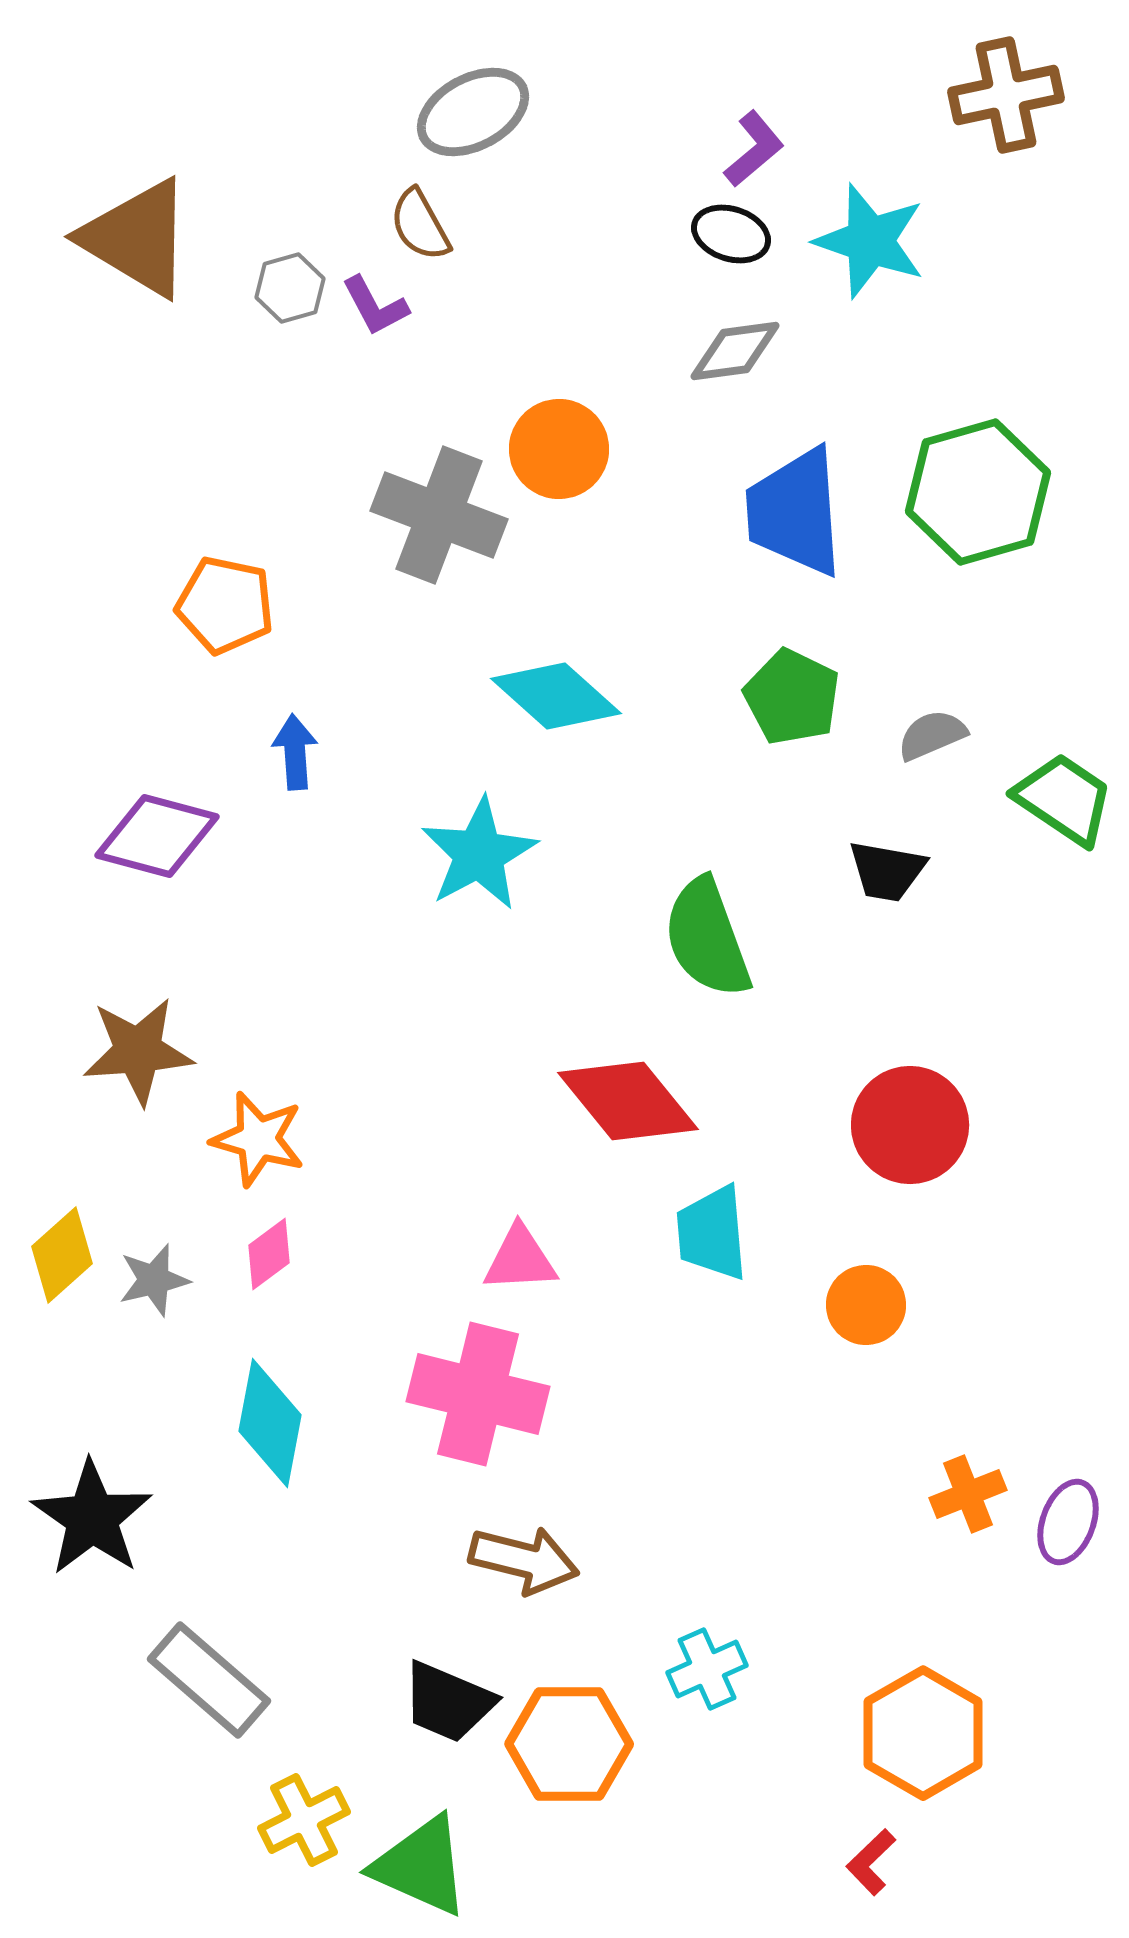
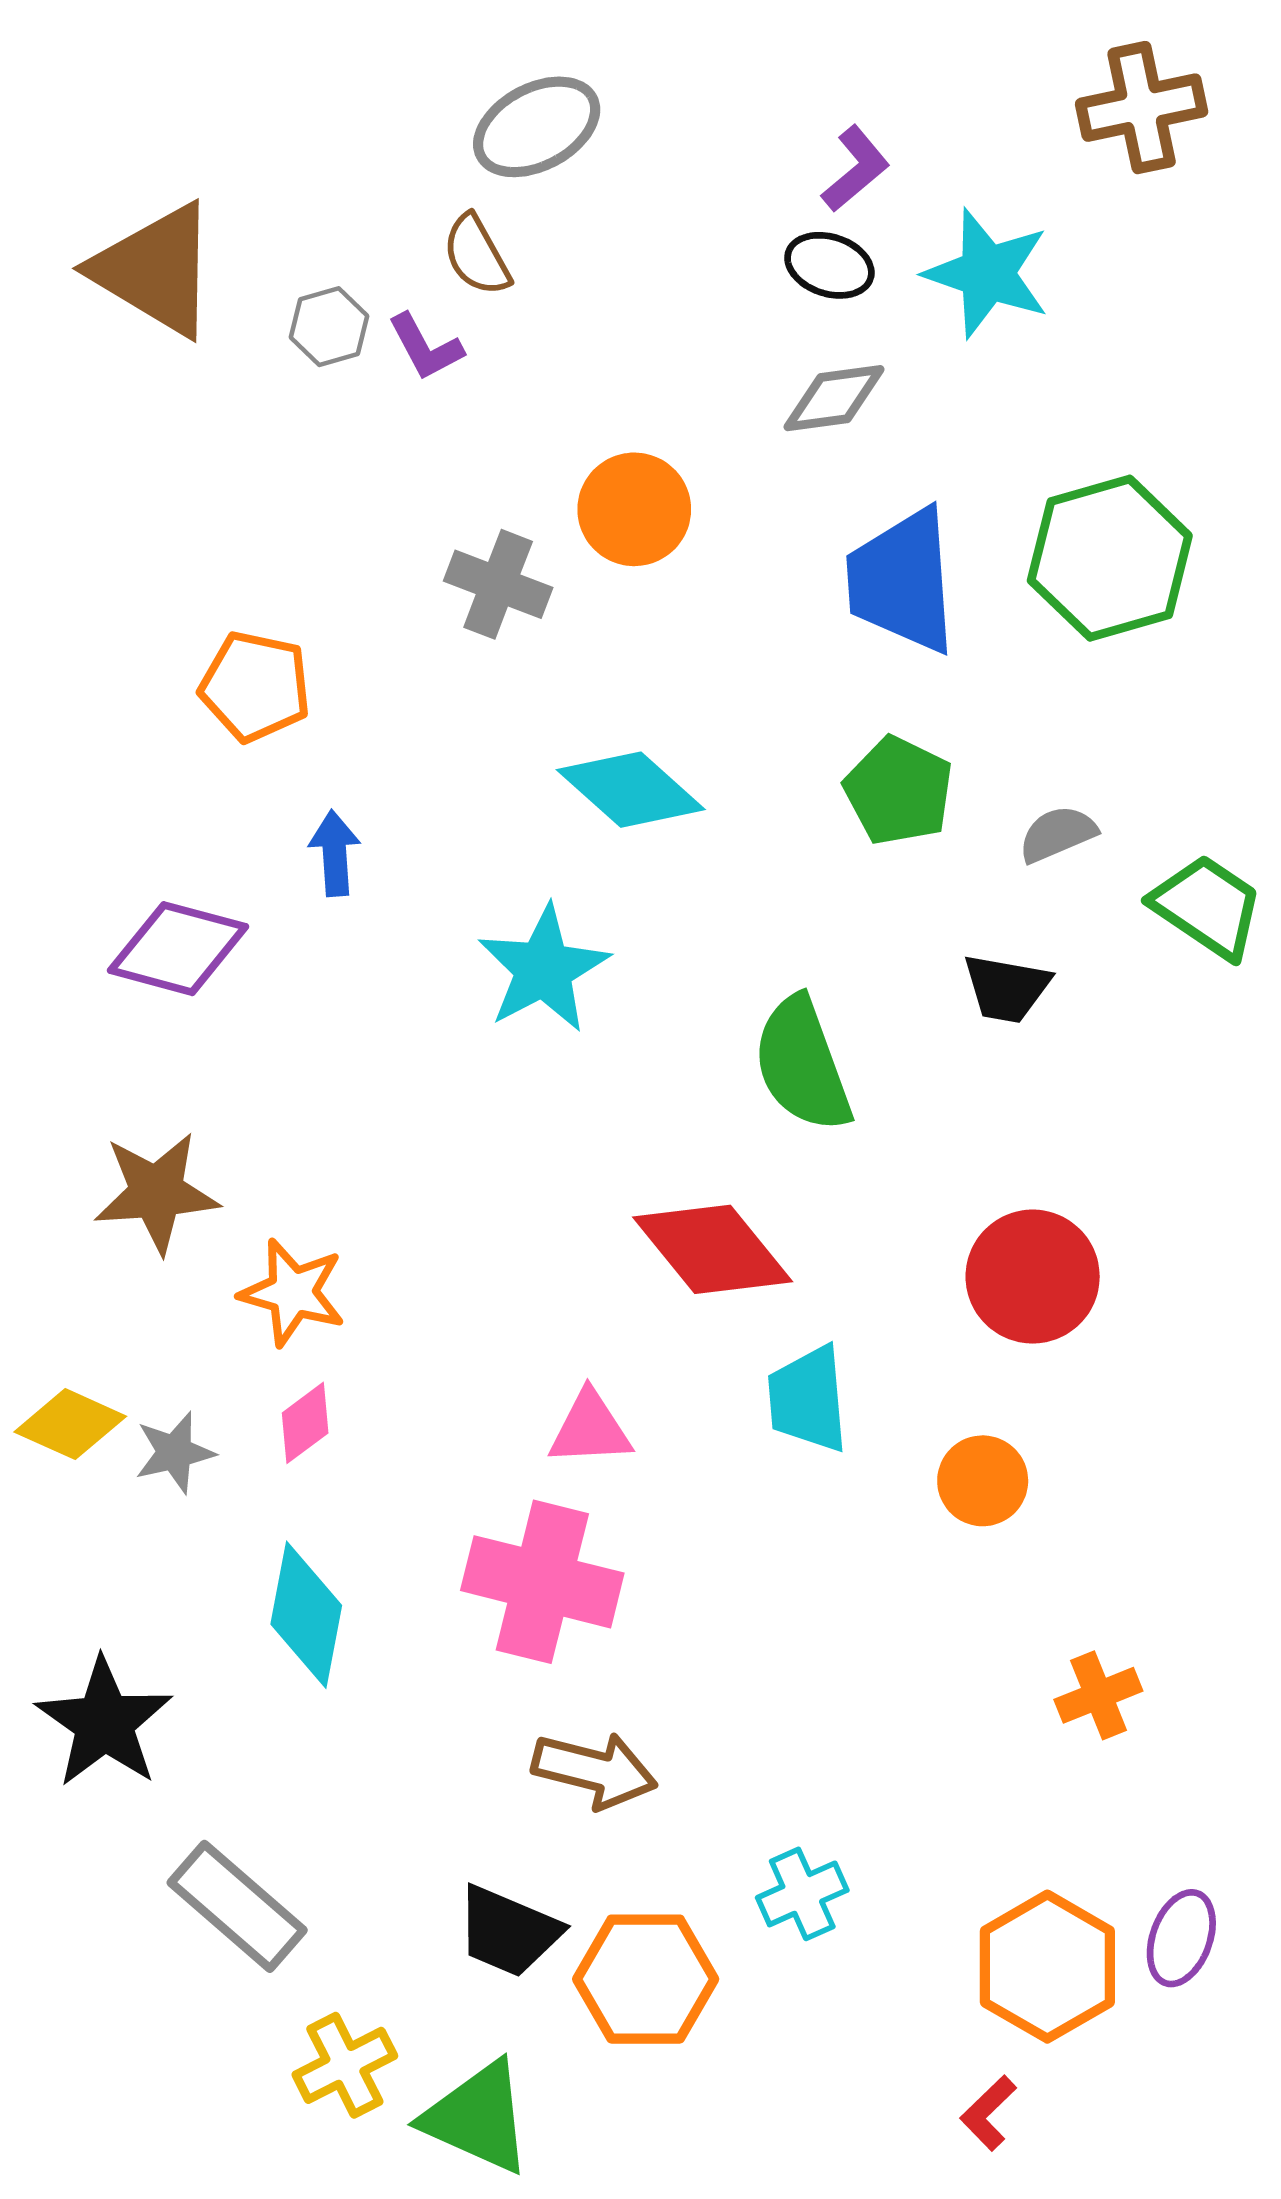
gray cross: (439, 515) -> (498, 584), size x0.7
yellow diamond: (62, 1255) -> (70, 1424), turned 66
purple ellipse: (1068, 1522) -> (1181, 1938), moved

